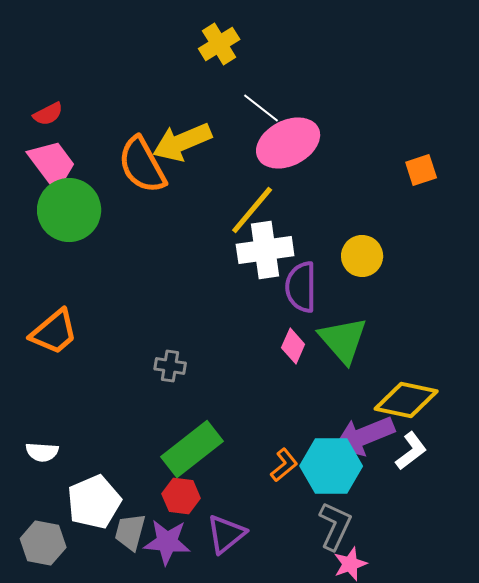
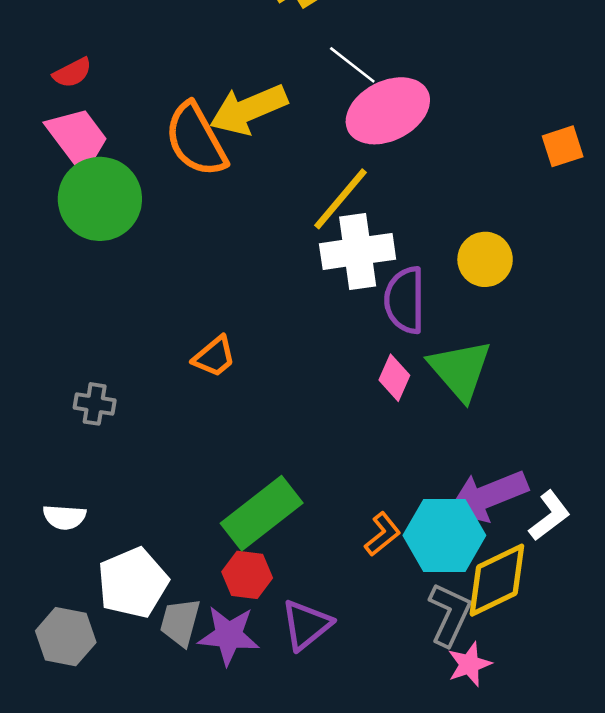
orange trapezoid: (54, 332) -> (214, 357), moved, size x0.7
gray cross: (170, 366) -> (95, 404), moved
yellow diamond: (406, 400) -> (497, 580), moved, turned -38

